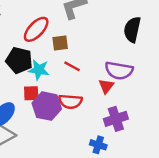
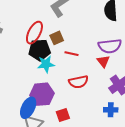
black pentagon: (19, 60) -> (39, 50), moved
red square: (31, 93) -> (63, 115), moved
purple hexagon: (47, 106) -> (42, 94), moved

